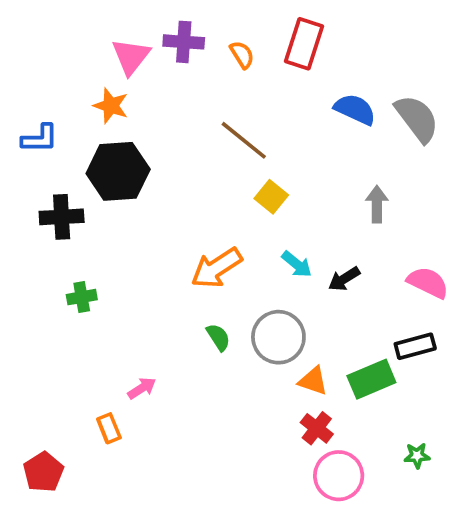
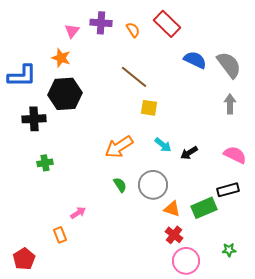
red rectangle: (304, 44) -> (167, 24), turned -64
pink triangle: (131, 57) -> (72, 31), size x0.7
blue L-shape: (40, 139) -> (22, 76), size x1.4
yellow square: (271, 197) -> (149, 108), turned -30
gray arrow: (377, 204) -> (230, 104), moved

